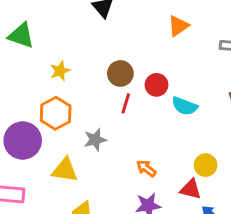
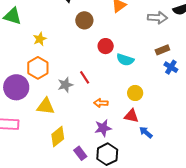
brown circle: (120, 73) -> (84, 20), moved
red line: (126, 103) -> (85, 77), moved, turned -48
yellow circle: (206, 165) -> (135, 93), moved
orange arrow: (146, 168) -> (101, 103), turned -32

